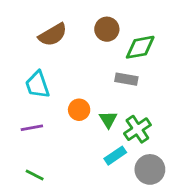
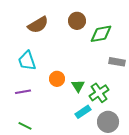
gray rectangle: (126, 79) -> (117, 62), moved

